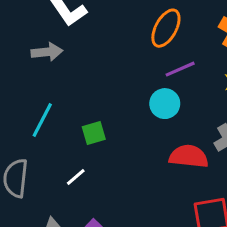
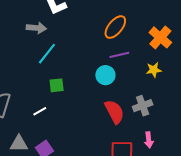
cyan line: (42, 120) -> (47, 54), moved
red semicircle: (189, 156) -> (114, 112), turned 45

